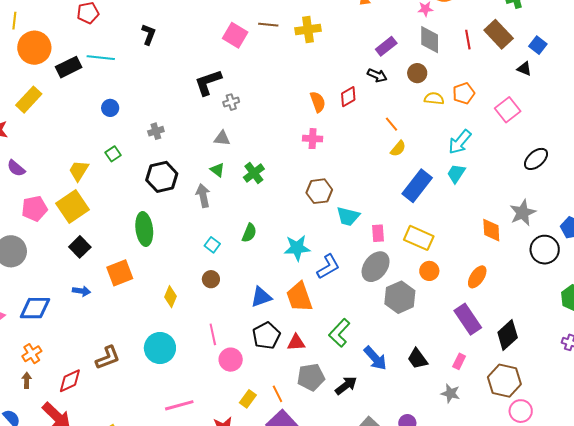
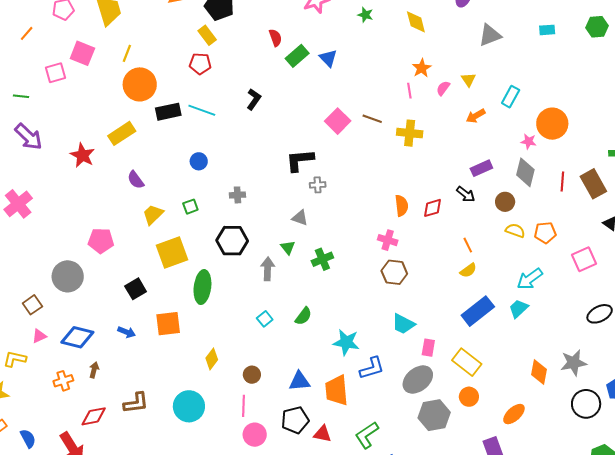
purple semicircle: (16, 168) -> (136, 180), moved
brown hexagon: (319, 191) -> (394, 272), moved
yellow square: (72, 207) -> (172, 252), moved
brown circle: (211, 279) -> (252, 375), moved
brown arrow: (27, 380) -> (94, 370), moved

